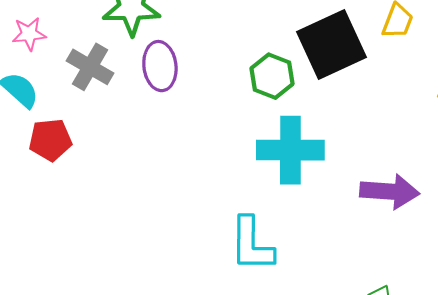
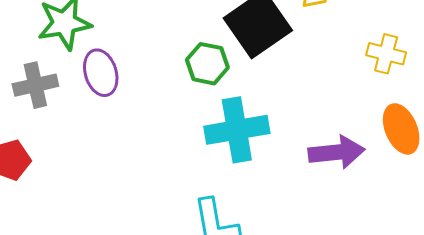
gray cross: (90, 67) -> (35, 85), turned -33

